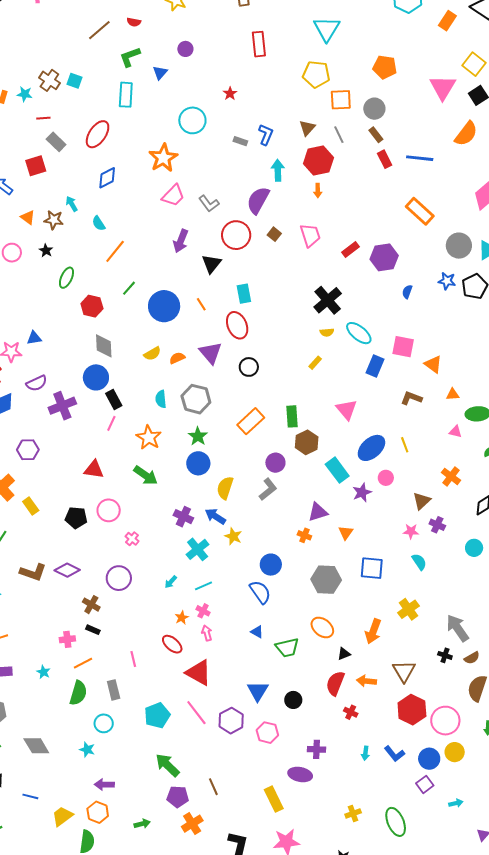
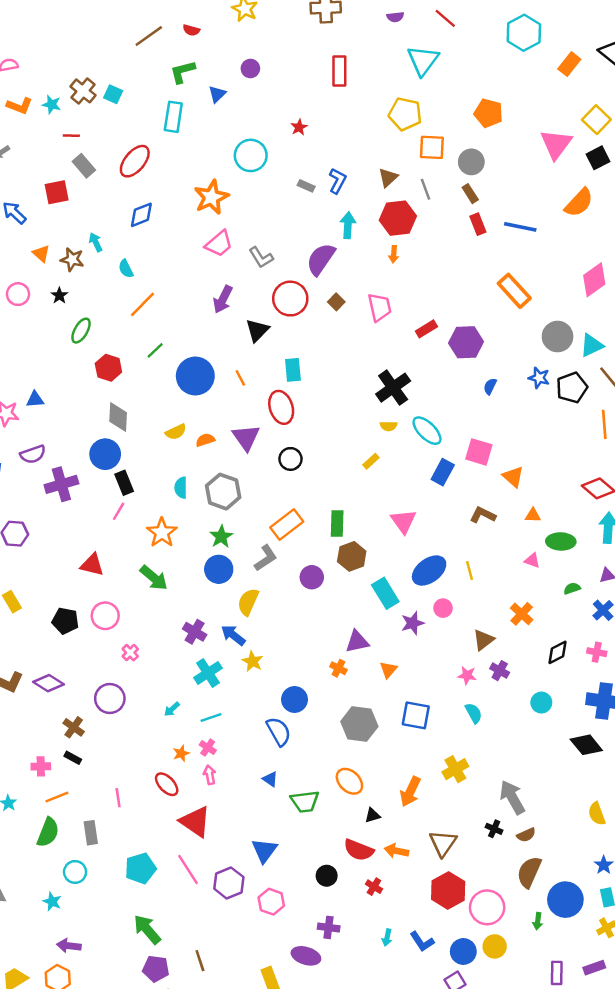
gray L-shape: (268, 489) -> (266, 558), moved
red semicircle: (335, 683) -> (359, 850), turned -95
black circle: (293, 700) -> (327, 876), moved

